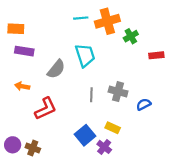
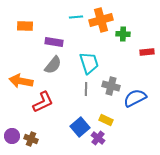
orange rectangle: (16, 29) -> (25, 26), moved
green cross: (131, 36) -> (123, 34), turned 32
purple rectangle: (24, 51) -> (54, 42), moved
cyan trapezoid: (85, 55) -> (89, 63), moved
orange arrow: (22, 86) -> (21, 81), size x1.6
blue semicircle: (144, 104) -> (135, 98), size x1.6

